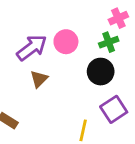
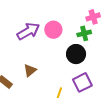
brown triangle: (39, 79) -> (30, 70), moved

